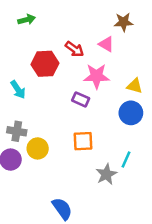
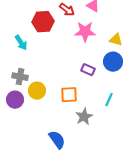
purple rectangle: (81, 99) -> (88, 70), moved
orange square: (83, 141) -> (69, 95), moved
gray star: (106, 174) -> (84, 117), moved

